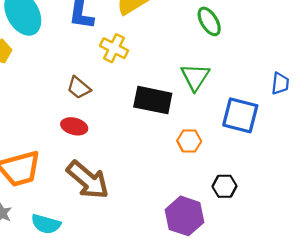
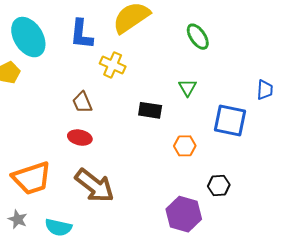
green triangle: (195, 77) -> (187, 88), size x0.7
brown trapezoid: (79, 88) -> (82, 102), turned 30
black rectangle: (153, 100) -> (150, 110), size x0.7

